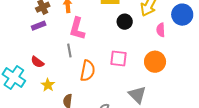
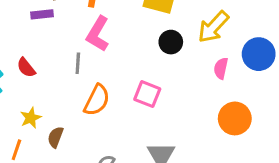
orange circle: (155, 62) -> (235, 118), moved
yellow star: (48, 85) -> (31, 118), moved

